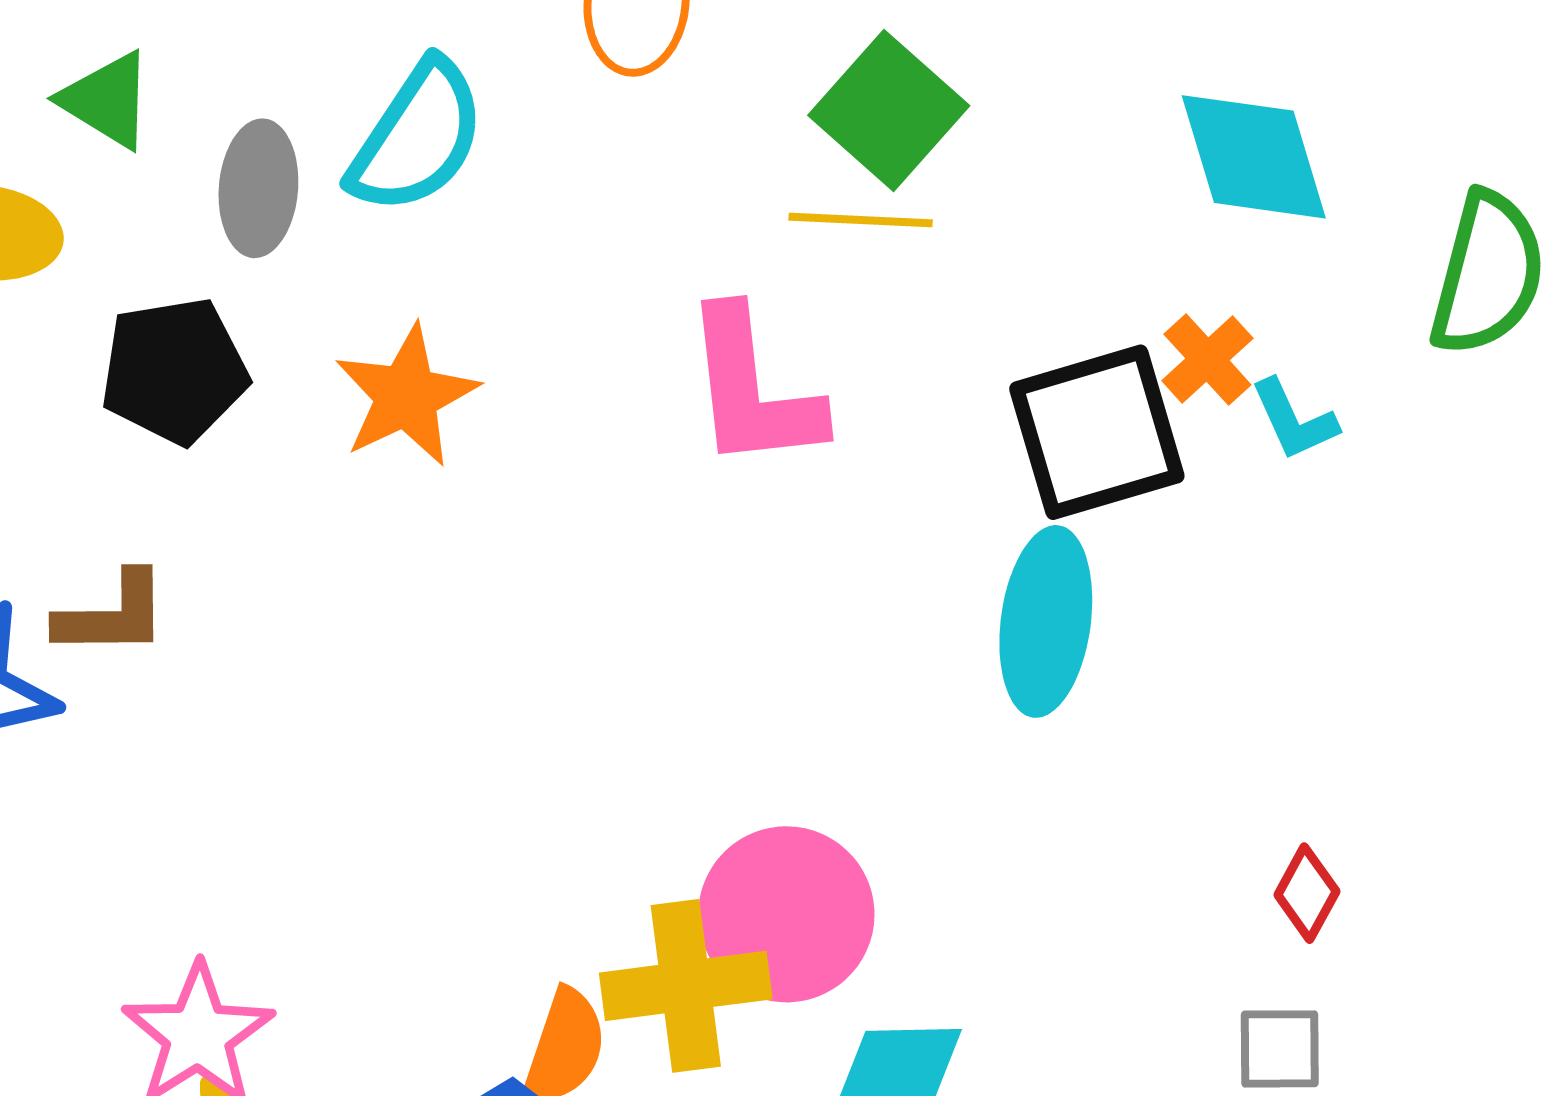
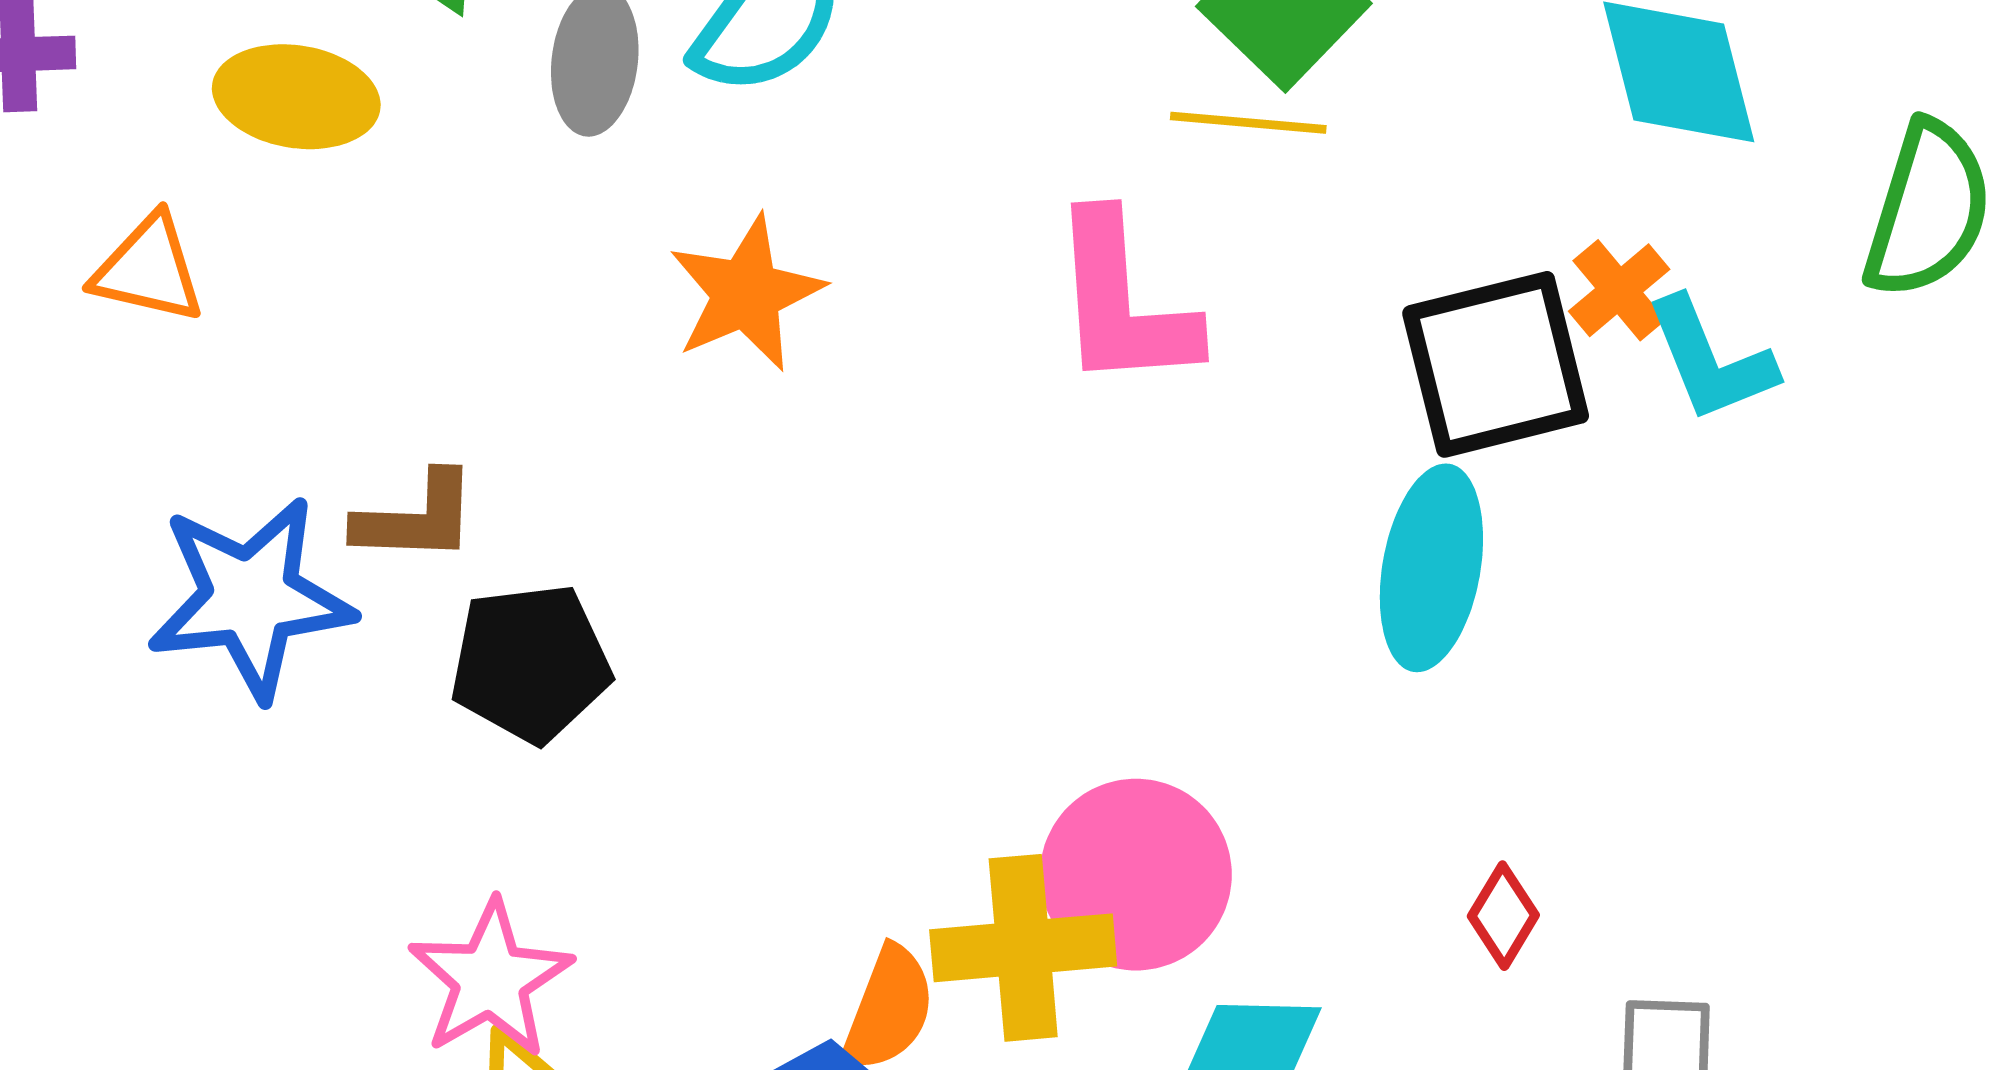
black pentagon: (174, 371) -> (530, 663), moved
cyan L-shape: (1294, 420) -> (1710, 360), size x1.4
red diamond: (1307, 893) -> (1503, 916), moved

